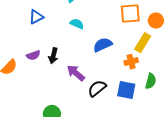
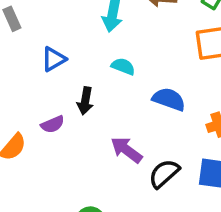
blue semicircle: (103, 45) -> (169, 99), turned 48
black arrow: (53, 56) -> (85, 101), moved

